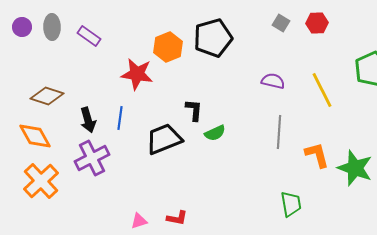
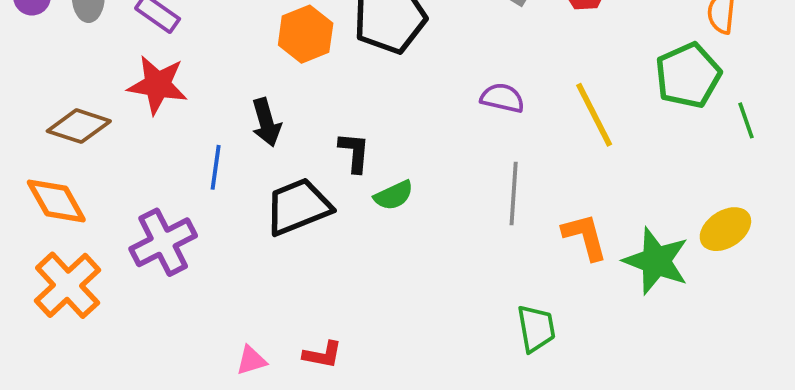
red star: (137, 74) -> (158, 85), moved
black arrow: (88, 120) -> (266, 122), moved

